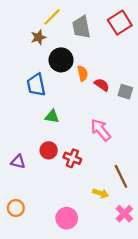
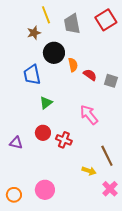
yellow line: (52, 17) -> (46, 15), turned -66
green triangle: (52, 116) -> (46, 103), turned -48
orange circle: (16, 208) -> (14, 195), moved
pink circle: (67, 218) -> (45, 190), moved

